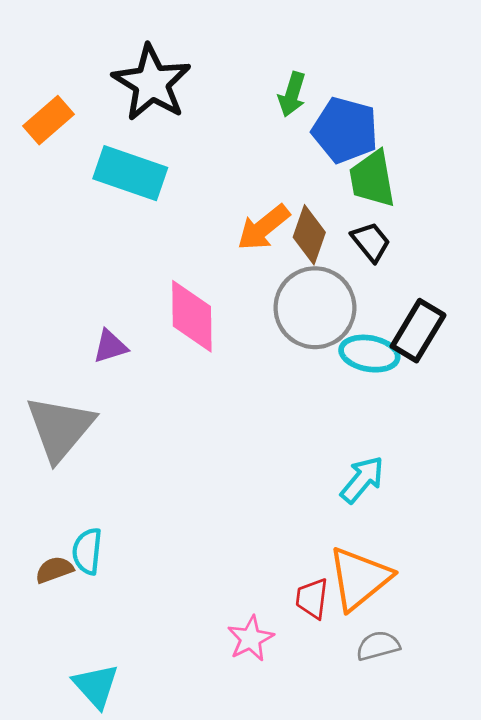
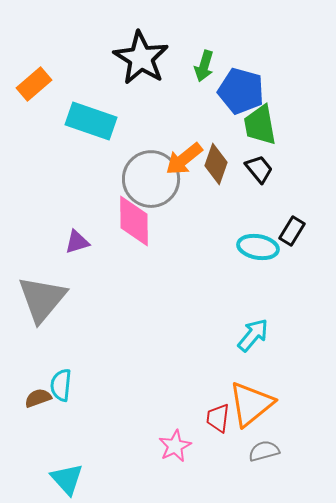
black star: (152, 83) -> (141, 58), moved
gray circle: (315, 308) -> (151, 179), moved
black rectangle: (418, 331) -> (292, 231), size x0.7

